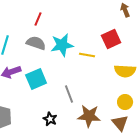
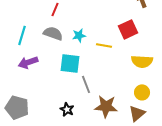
cyan star: (62, 45) -> (79, 35), size x0.6
cyan square: (36, 79) -> (70, 63), moved, turned 30
brown triangle: (120, 123) -> (137, 113), turned 30

